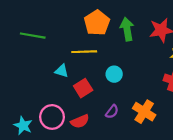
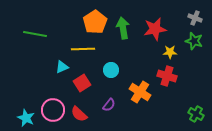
cyan triangle: (62, 71) -> (62, 67), turned -40
orange cross: (144, 112) -> (140, 92), moved
red semicircle: (80, 121) -> (79, 114), turned 66

